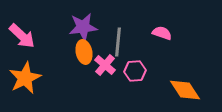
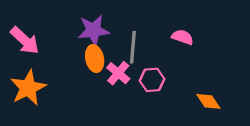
orange diamond: (185, 90) -> (208, 101), size x0.7

